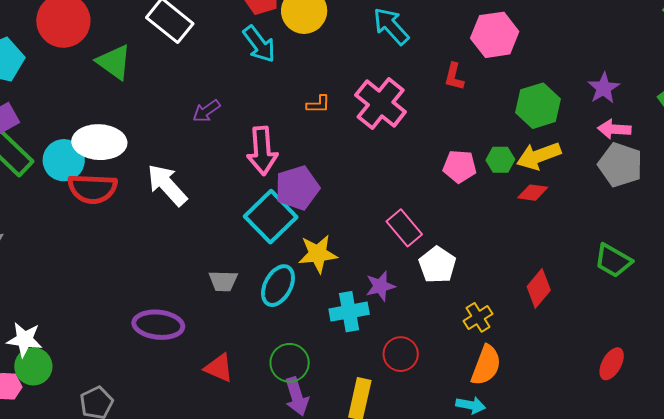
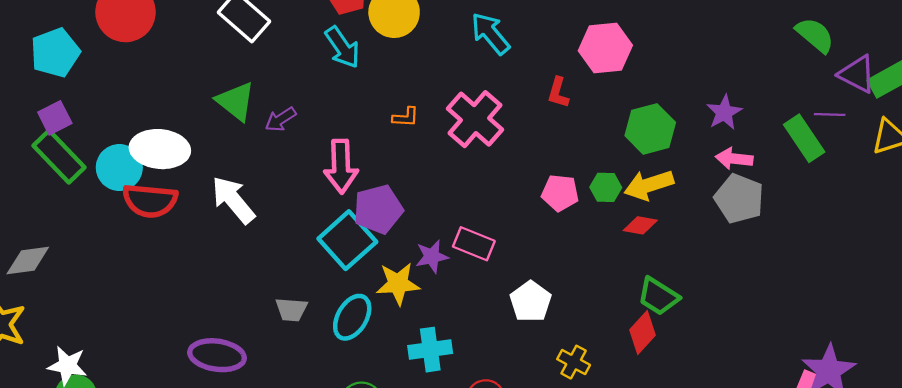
green triangle: (114, 62) -> (236, 101), moved
pink rectangle: (404, 228) -> (474, 244), moved, turned -30
green trapezoid: (613, 261) -> (658, 296), moved
purple star: (380, 286) -> (432, 256), moved
yellow cross: (478, 317) -> (574, 362), turned -32

